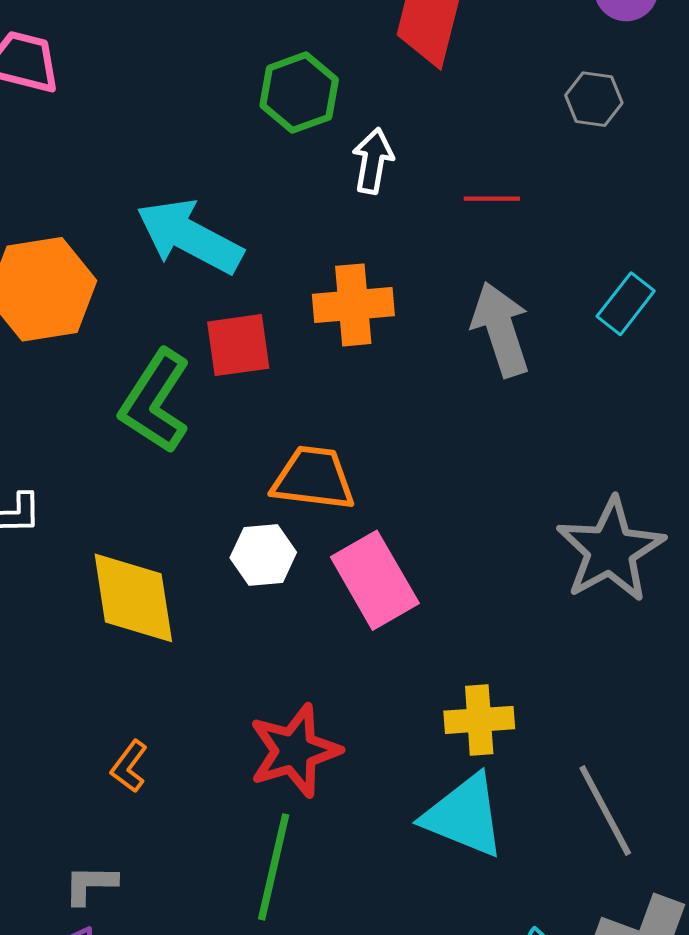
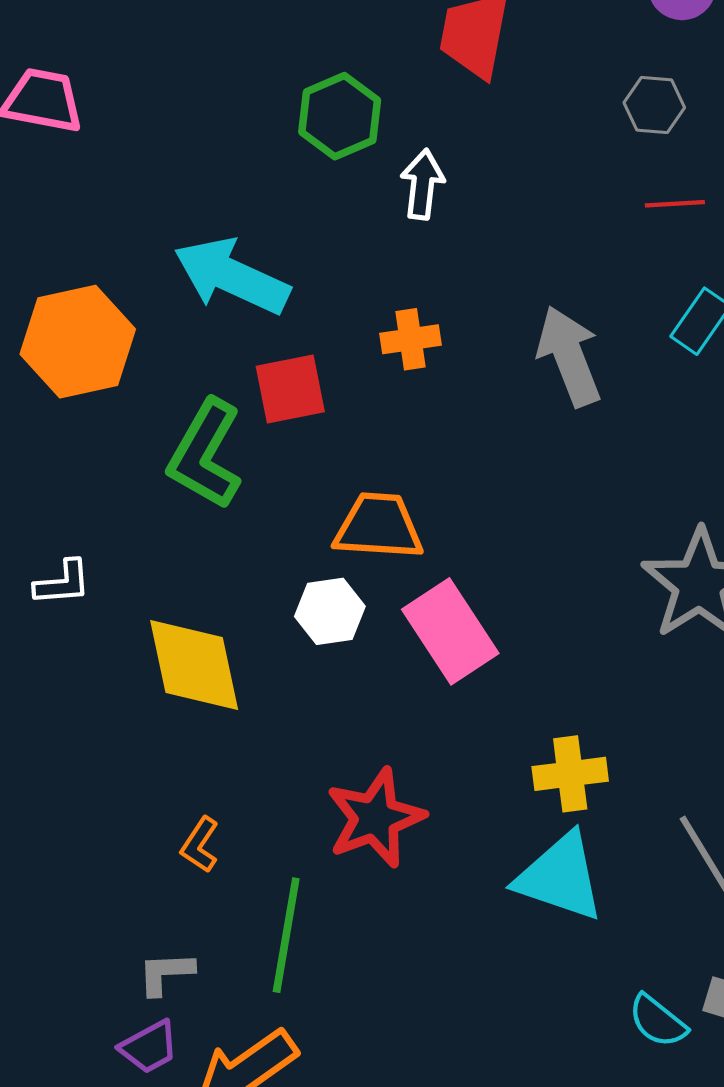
red line: (492, 199) -> (675, 204), moved
orange cross: (353, 305) -> (410, 339), size x0.7
green line: (274, 867) -> (286, 935), moved

